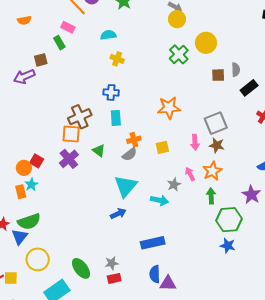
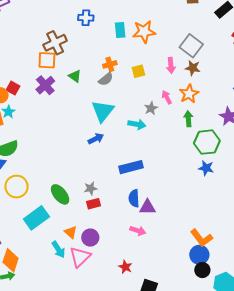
cyan rectangle: (116, 118) -> (120, 30), moved
gray square: (216, 123) -> (191, 46), turned -30

